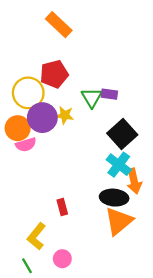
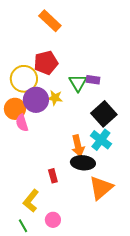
pink semicircle: (26, 145) -> (22, 123), turned 90
orange arrow: (134, 181) -> (78, 146), moved
black ellipse: (114, 198) -> (83, 163), moved

